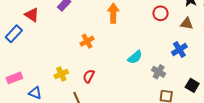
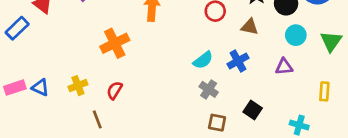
orange cross: (87, 41) -> (115, 43), size x1.5
cyan semicircle: (135, 57) -> (203, 60), moved
blue triangle: (35, 93) -> (40, 88), moved

